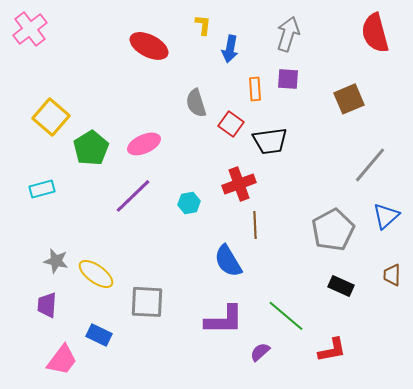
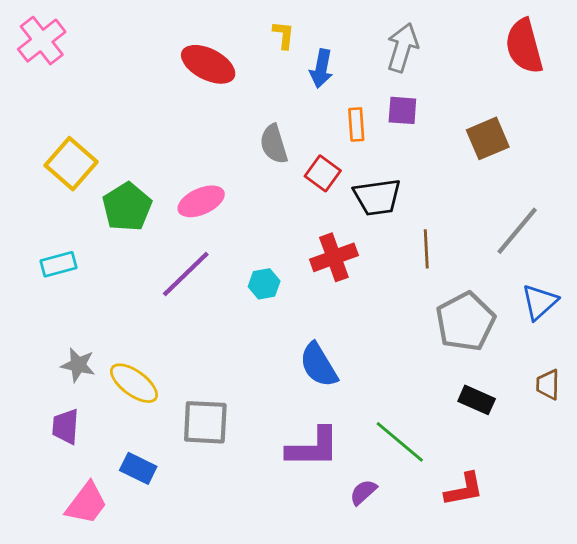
brown line: (255, 225) -> (426, 249), moved

